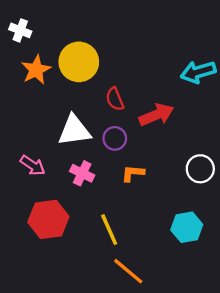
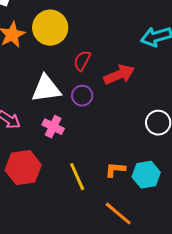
red semicircle: (115, 99) -> (82, 61), turned 50
orange L-shape: (133, 173) -> (115, 170), moved
orange line: (128, 271) -> (118, 214), moved

